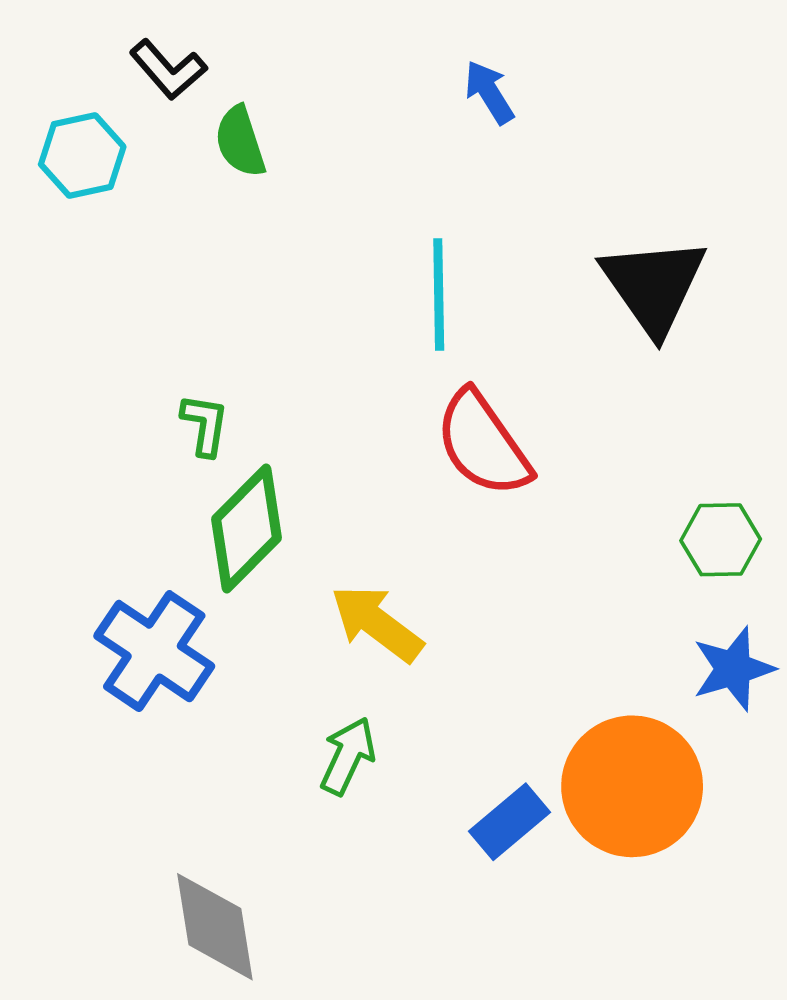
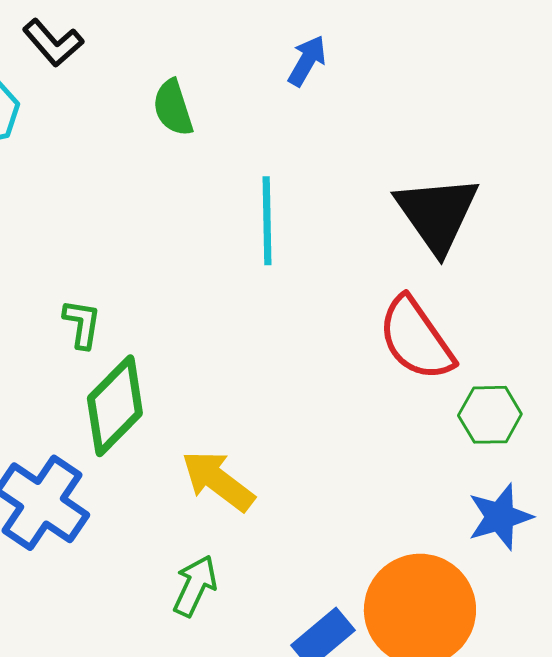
blue arrow: (489, 92) -> (307, 61), turned 62
green semicircle: (240, 142) -> (173, 108), moved
red semicircle: (483, 444) -> (416, 339), moved

